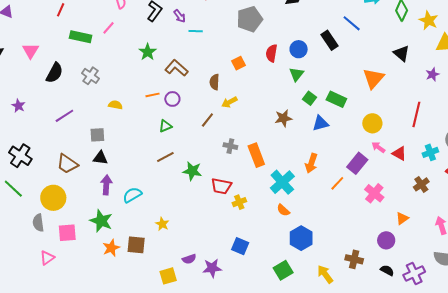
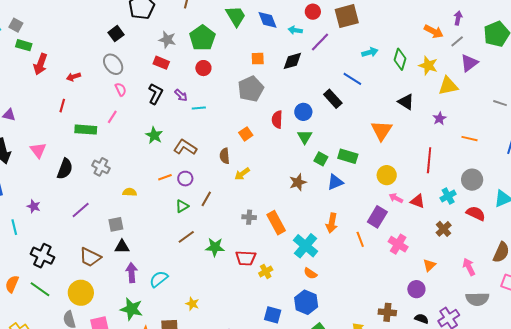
brown line: (207, 120) -> (206, 199), moved
orange line: (337, 183) -> (360, 239), turned -56
blue hexagon: (301, 238) -> (306, 302), moved

